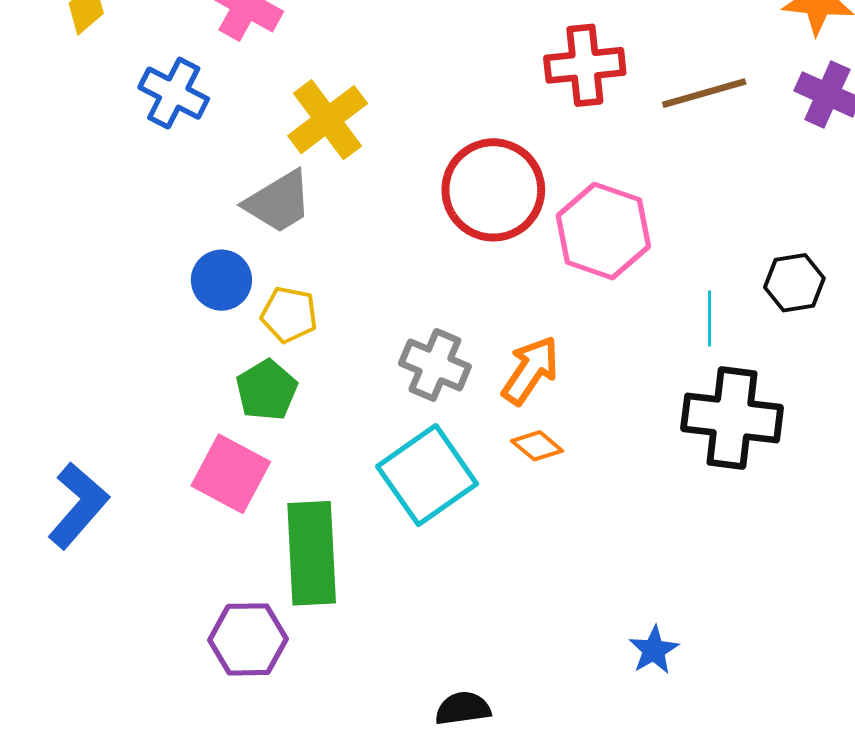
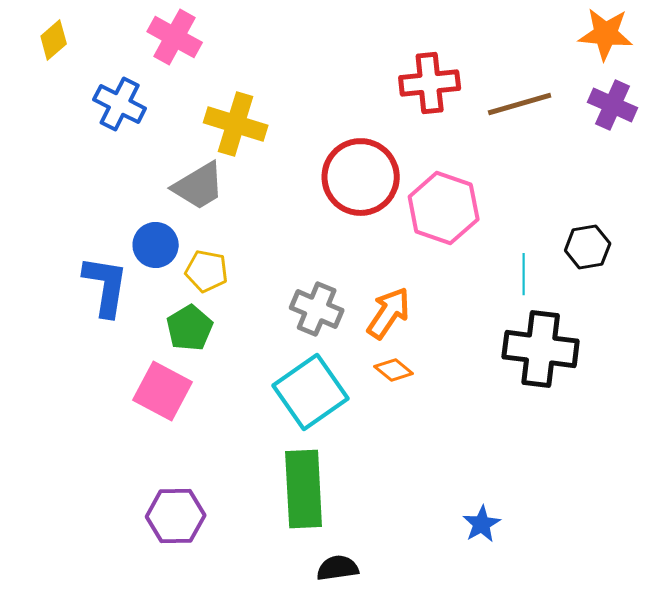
yellow cross: (328, 120) -> (236, 124), turned -36
blue L-shape: (78, 506) -> (106, 286), moved, turned -32
green rectangle: (312, 553) -> (304, 489), moved

